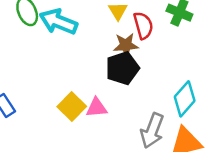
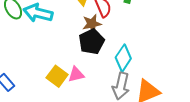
cyan diamond: (185, 99) -> (123, 58), moved

